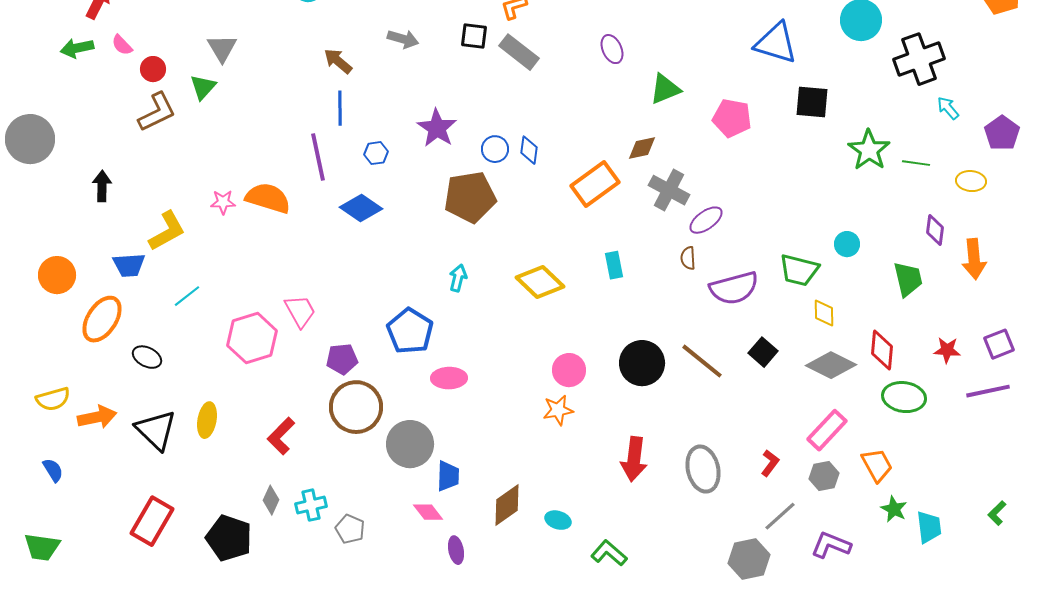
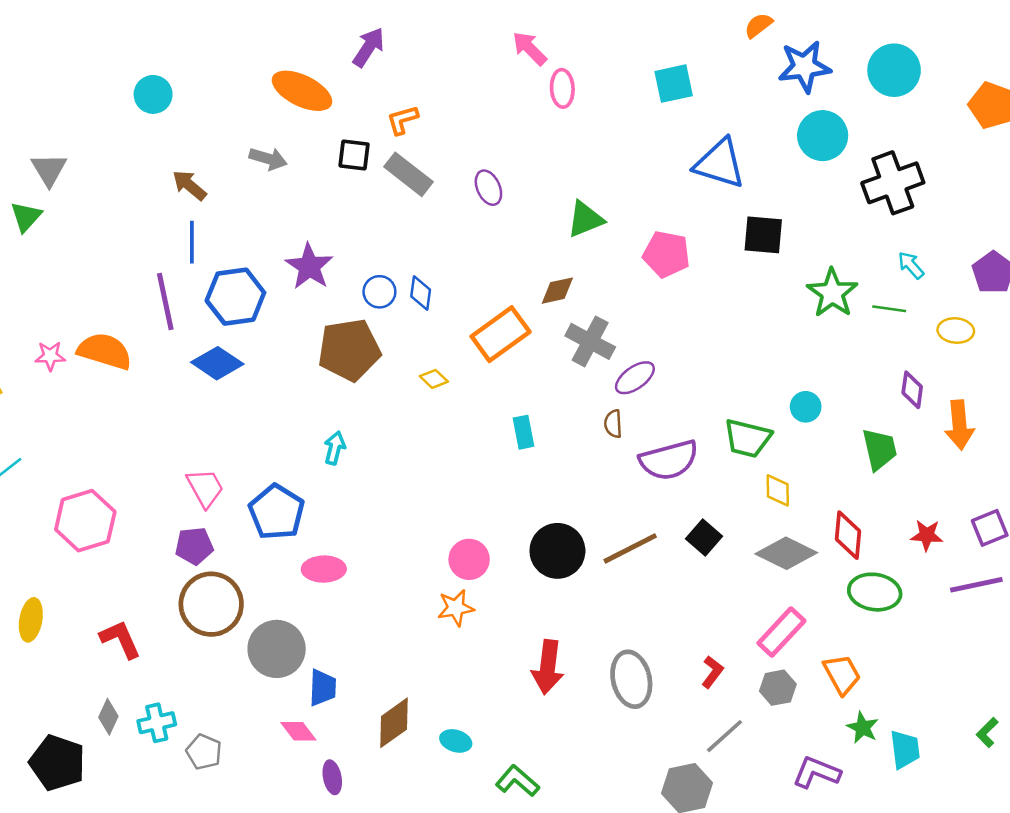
purple ellipse: (612, 49) -> (488, 188), moved
cyan arrow: (948, 108) -> (911, 265), moved
blue hexagon: (376, 153) -> (235, 297), size x2.0
yellow diamond: (540, 282) -> (434, 379), moved, size x0.5
pink trapezoid: (300, 311) -> (205, 488), moved
brown line: (702, 361) -> (630, 548), turned -66
red L-shape: (281, 436) -> (120, 639), turned 111
purple L-shape: (831, 545) -> (817, 772), moved

